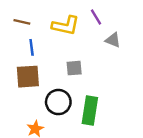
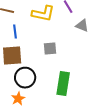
black circle: (58, 102) -> (25, 78), moved

